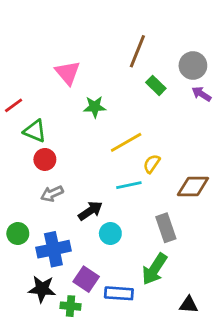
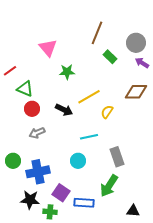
cyan line: (129, 185) -> (89, 137), moved
brown diamond: (193, 187) -> (136, 92), moved
black arrow: (90, 211) -> (64, 110), moved, turned 60

